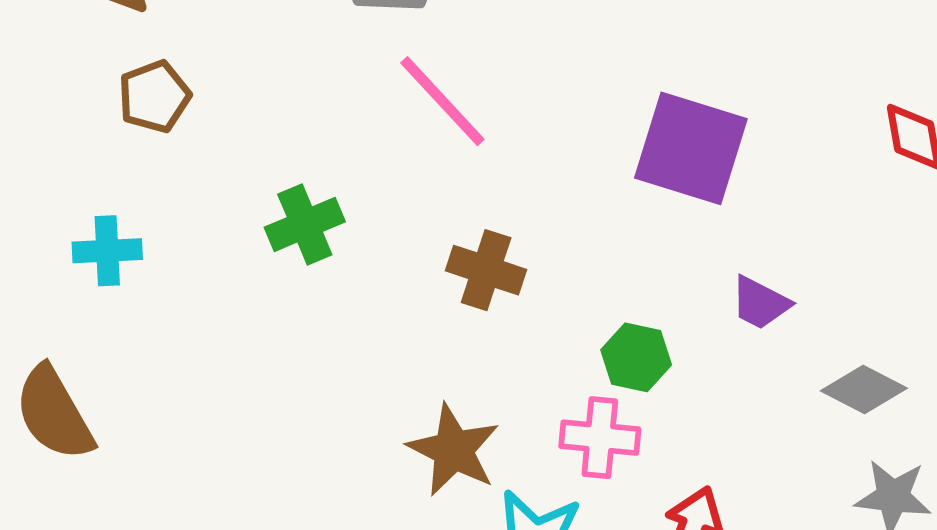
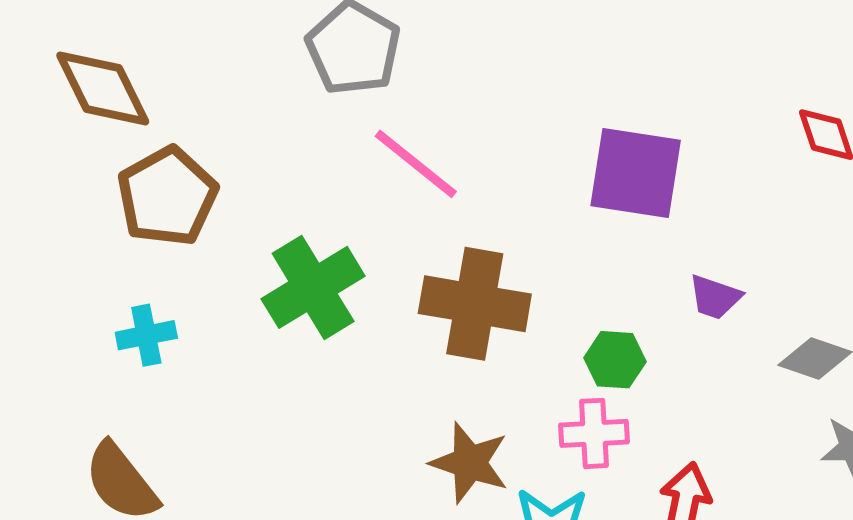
brown pentagon: (154, 96) -> (167, 196), size x1.6
green cross: (305, 224) -> (313, 287), size x1.5
brown cross: (486, 270) -> (475, 304), size x1.6

